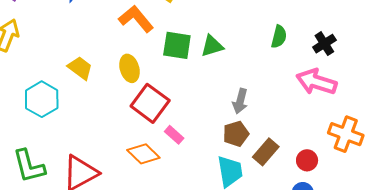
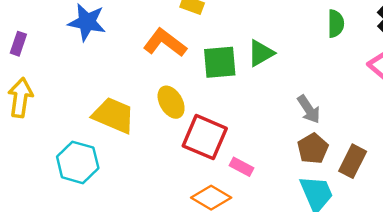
yellow trapezoid: (80, 68) -> (114, 115), size x1.4
gray arrow: (240, 101) -> (309, 109), turned -35

